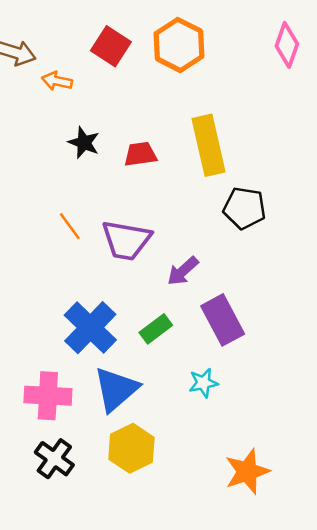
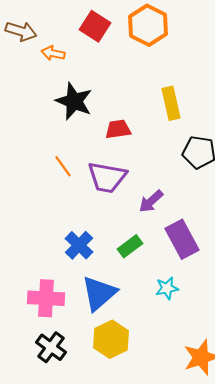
black star: (84, 143) -> (74, 101), size x1.5
yellow rectangle: (209, 145) -> (171, 103), size x0.7
red trapezoid: (140, 154) -> (118, 129), moved
blue cross: (90, 328) -> (79, 245), size x0.7

